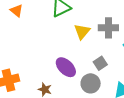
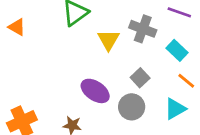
gray cross: (108, 28) -> (143, 29), turned 30

